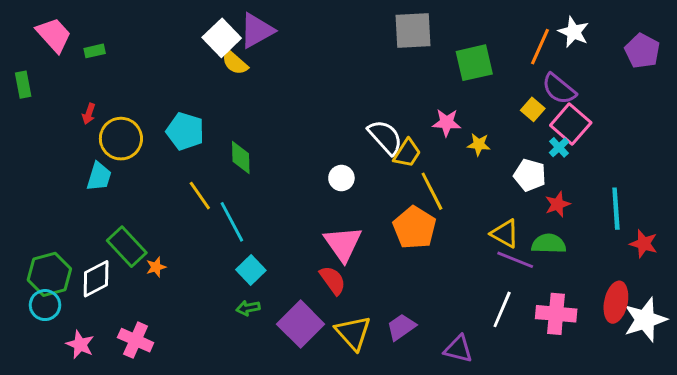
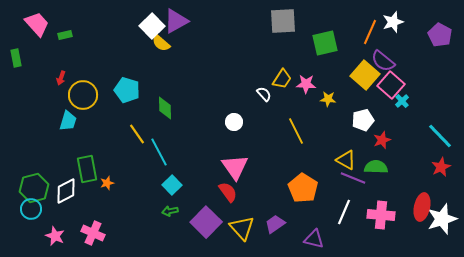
white star: (574, 32) -> (393, 22), turned 30
yellow square: (533, 109) -> (365, 75), size x1.8
white semicircle: (385, 137) -> (264, 94), size x0.6
cyan cross: (559, 147) -> (402, 101), moved
yellow trapezoid: (407, 153) -> (282, 79), moved
white pentagon: (530, 175) -> (363, 120), turned -30
cyan line: (616, 209) -> (440, 136), moved, turned -40
orange pentagon: (414, 228) -> (303, 188), moved
red star: (644, 244) -> (441, 167), turned 30
green rectangle: (127, 247) -> (87, 169), turned 32

